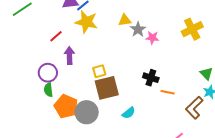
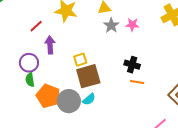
gray star: (138, 29) -> (111, 25), moved
orange line: (168, 92) -> (137, 82), moved
cyan semicircle: (129, 113) -> (89, 99), moved

